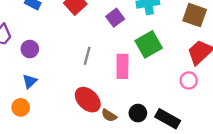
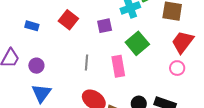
purple square: (115, 18) -> (105, 26), turned 35
blue triangle: (30, 81) -> (41, 93), size x1.5

